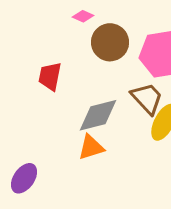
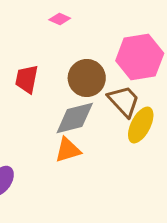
brown circle: (110, 42) -> (87, 78), moved

